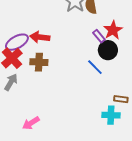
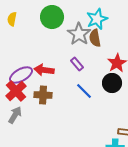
purple rectangle: (99, 36) -> (77, 64), moved
blue line: (95, 67) -> (84, 91), moved

